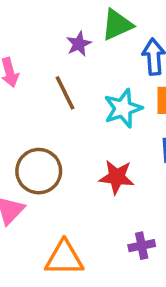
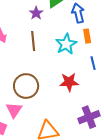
brown line: (65, 93) -> (33, 41), turned 30
purple cross: (142, 246) -> (89, 117), size x1.5

